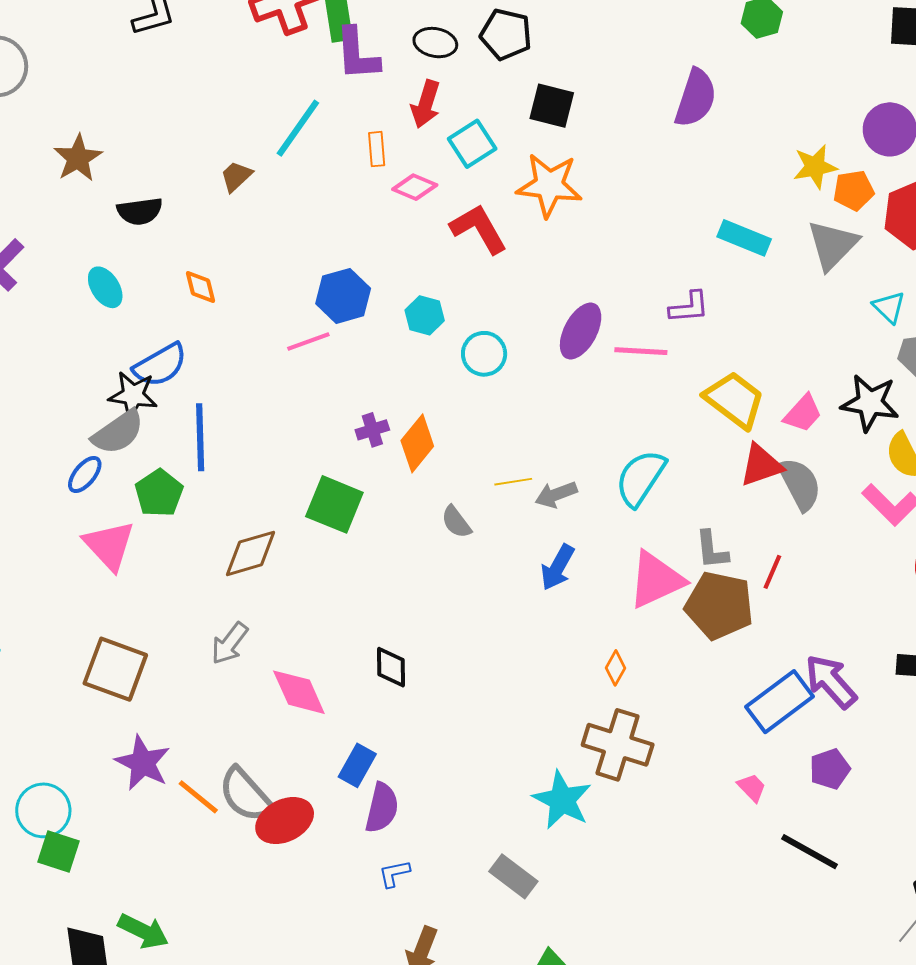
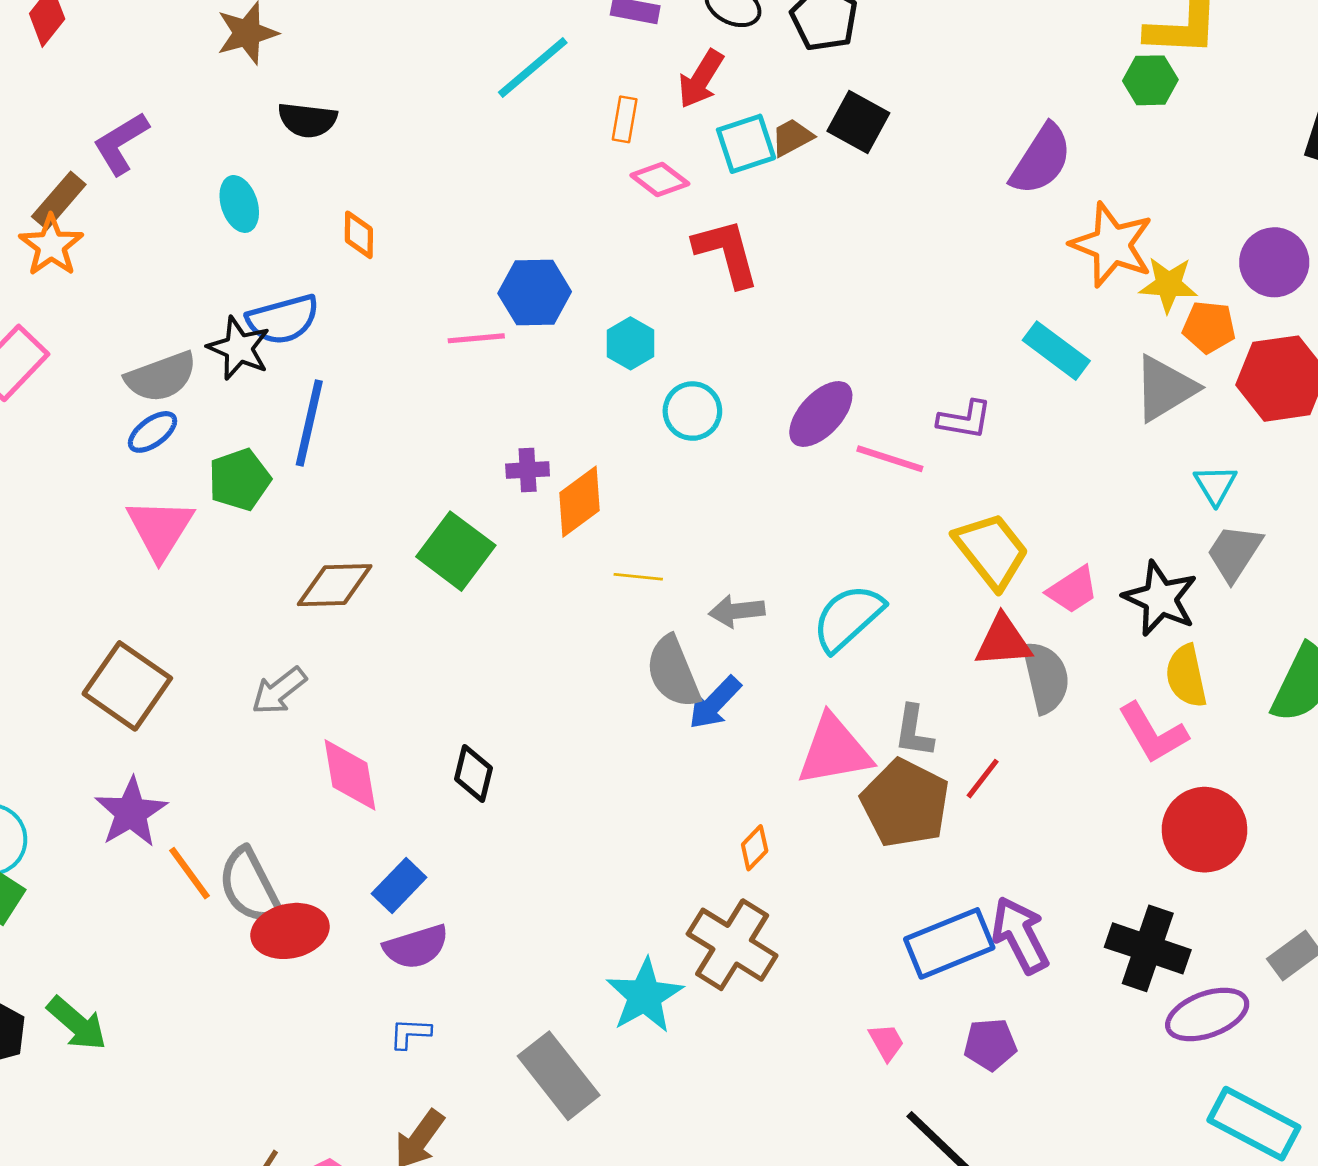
brown trapezoid: (236, 176) -> (792, 137), moved
orange star: (549, 185) -> (1112, 245), moved
gray semicircle: (118, 432) -> (161, 377), moved
yellow line: (513, 482) -> (638, 577), moved
gray semicircle: (456, 522) -> (673, 672), moved, size x1.6
purple semicircle: (382, 808) -> (416, 947), turned 45
gray rectangle: (513, 876) -> (559, 1076), size x1.4

